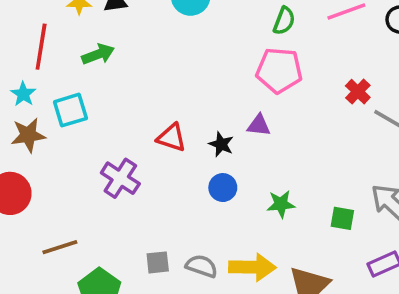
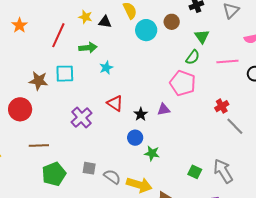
cyan star: (23, 94) -> (106, 68), moved
purple triangle: (259, 125) -> (164, 110), turned -32
green star: (281, 204) -> (152, 153), moved

